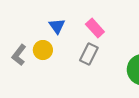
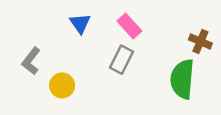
yellow circle: (43, 50) -> (62, 85), moved

